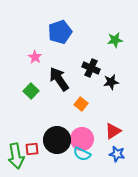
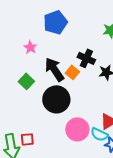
orange square: (81, 104) -> (72, 72), moved
black circle: (57, 140) -> (56, 99), moved
cyan semicircle: (82, 154) -> (99, 134), moved

